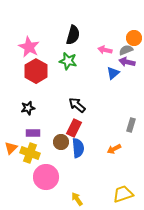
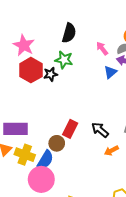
pink arrow: (105, 50) -> (102, 48), turned 40
black arrow: (77, 105) -> (100, 130), moved
black star: (28, 108) -> (51, 74), moved
purple rectangle: (33, 133) -> (15, 129), moved, size x1.6
blue semicircle: (78, 148) -> (45, 160), moved, turned 36

